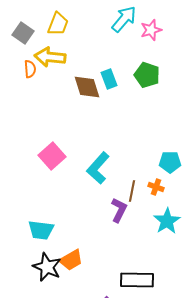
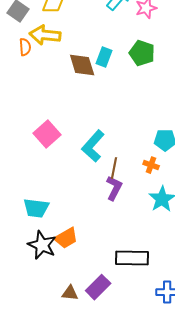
cyan rectangle: (109, 79) -> (104, 57), turned 42
brown line: (132, 191) -> (114, 168), moved

